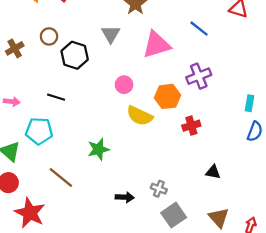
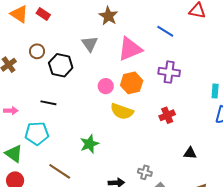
purple cross: (199, 76) -> (169, 72), turned 35
orange hexagon: (167, 96) -> (132, 83), moved

